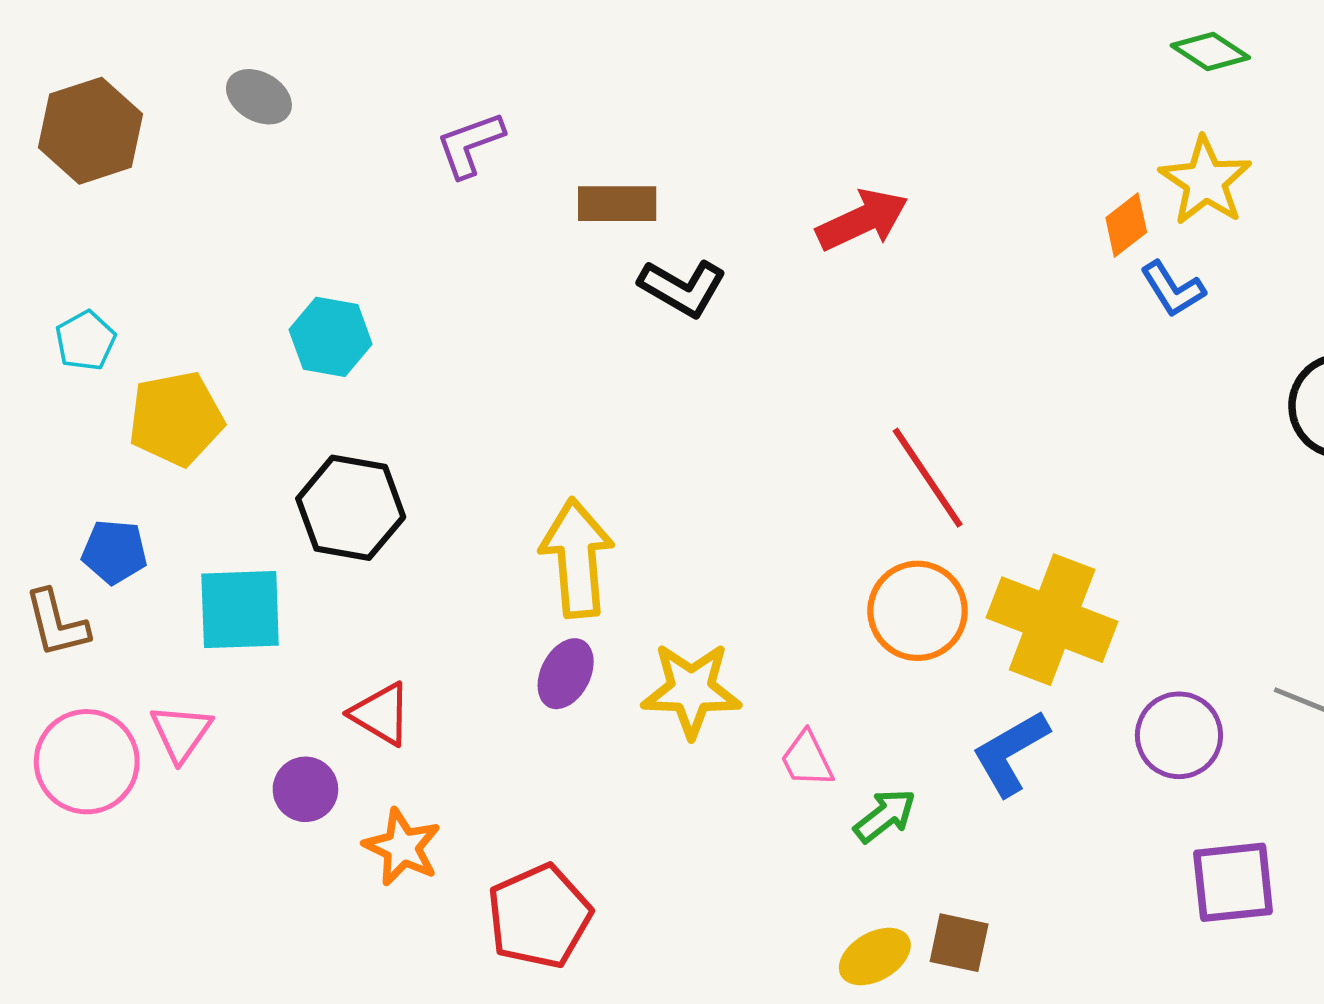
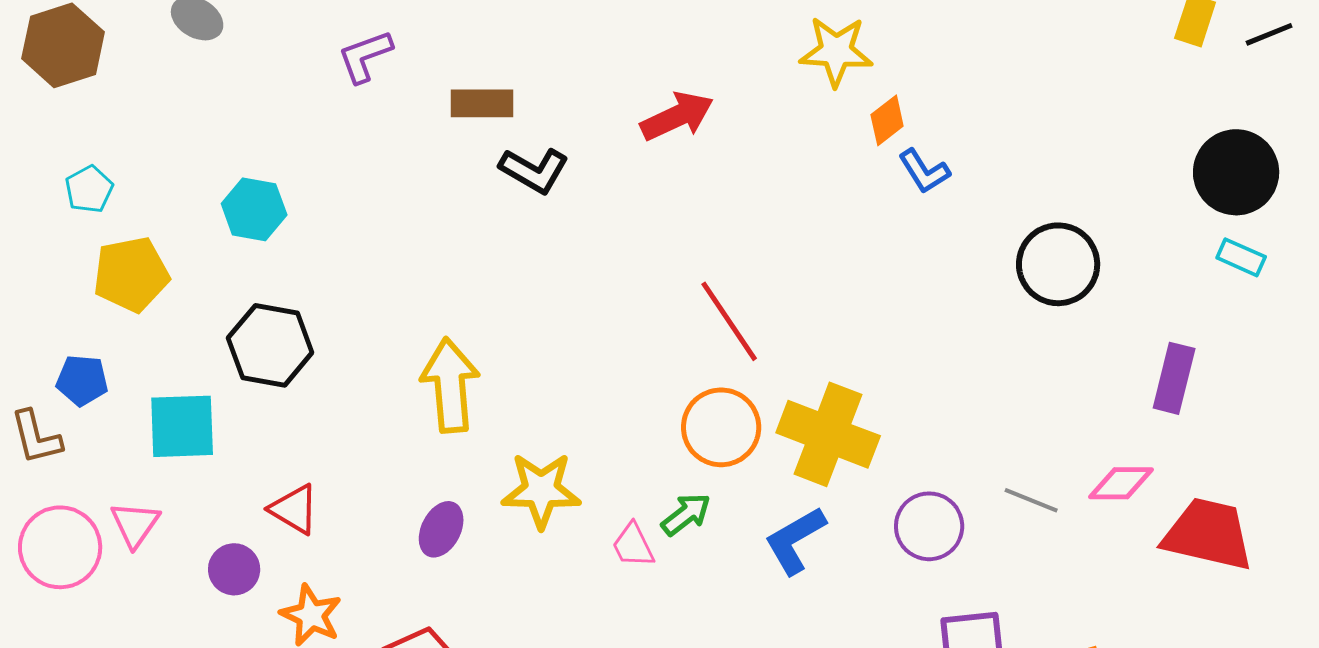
yellow star: (1205, 181) -> (836, 51), moved, turned -30
cyan pentagon: (85, 341) -> (89, 189), moved
purple ellipse: (566, 674) -> (441, 529), moved
green arrow: (885, 816) -> (686, 514), moved

